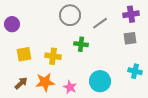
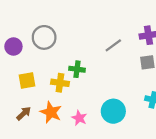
gray circle: (70, 15) -> (44, 37), moved
green cross: (81, 44) -> (77, 69), moved
orange star: (45, 82) -> (51, 112), turned 30

